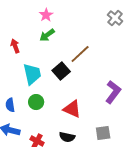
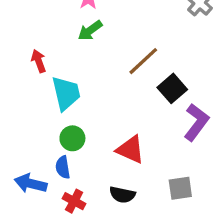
red arrow: (15, 46) -> (39, 61), moved
black square: (61, 71) -> (172, 88), moved
blue semicircle: (10, 105) -> (63, 167), moved

